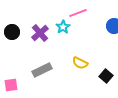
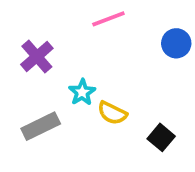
cyan star: (63, 27) -> (82, 92), moved

